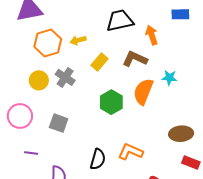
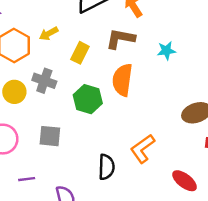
orange semicircle: (143, 92) -> (122, 80), moved
green hexagon: (111, 102) -> (88, 99), moved
orange L-shape: (130, 152) -> (142, 149), turned -45

